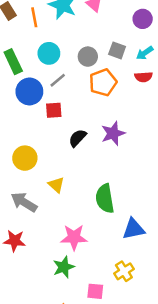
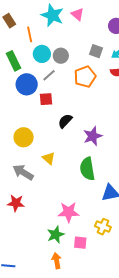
orange line: (34, 17) -> (30, 34), moved
gray circle: (88, 57) -> (61, 56), moved
purple star: (113, 133) -> (93, 136), moved
pink star: (74, 237) -> (69, 212), moved
green star: (64, 267) -> (56, 235), moved
yellow cross: (124, 271) -> (103, 227), turned -35

